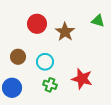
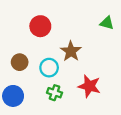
brown star: (65, 32) -> (71, 51), moved

